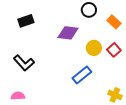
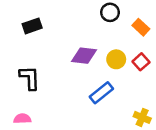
purple diamond: (68, 33) -> (84, 56), moved
black L-shape: (24, 63) -> (30, 78), turned -140

